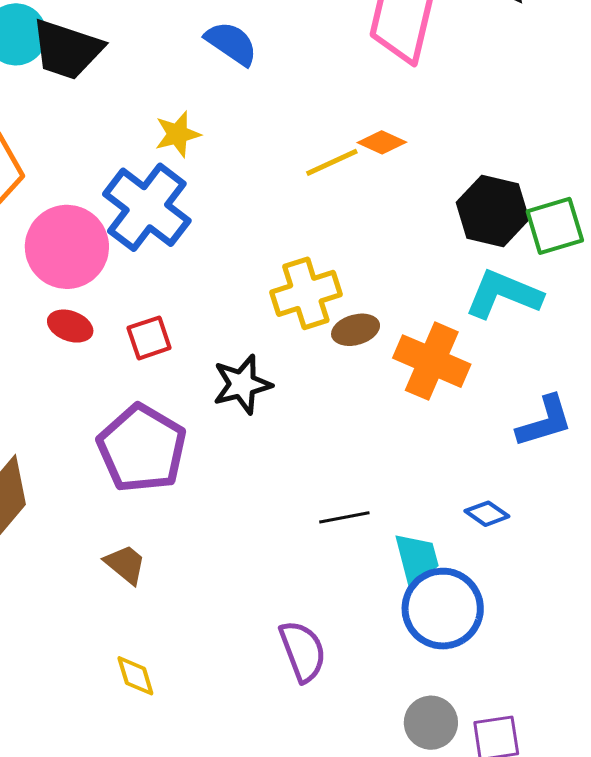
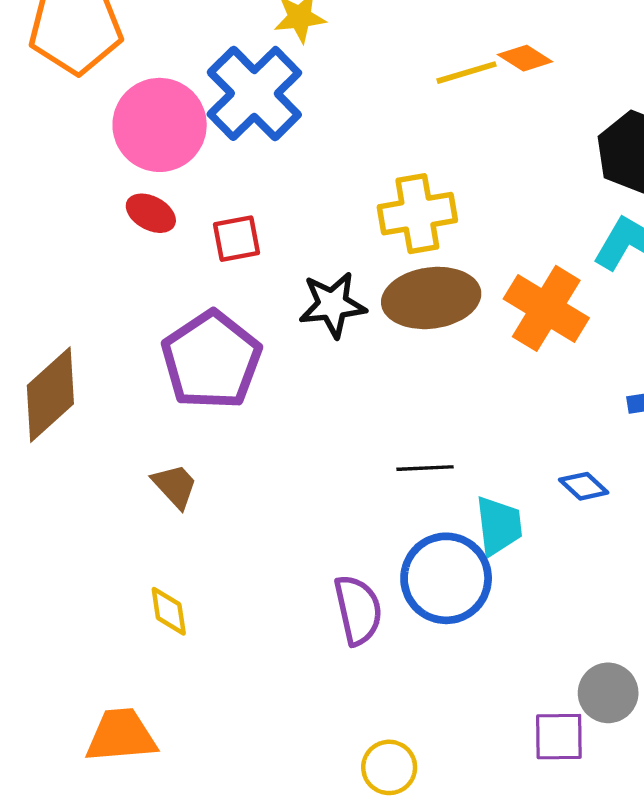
brown ellipse: (356, 330) -> (431, 298), moved, size x1.8
blue circle: (443, 609) -> (446, 578), moved
gray circle: (431, 723) -> (608, 693), moved

